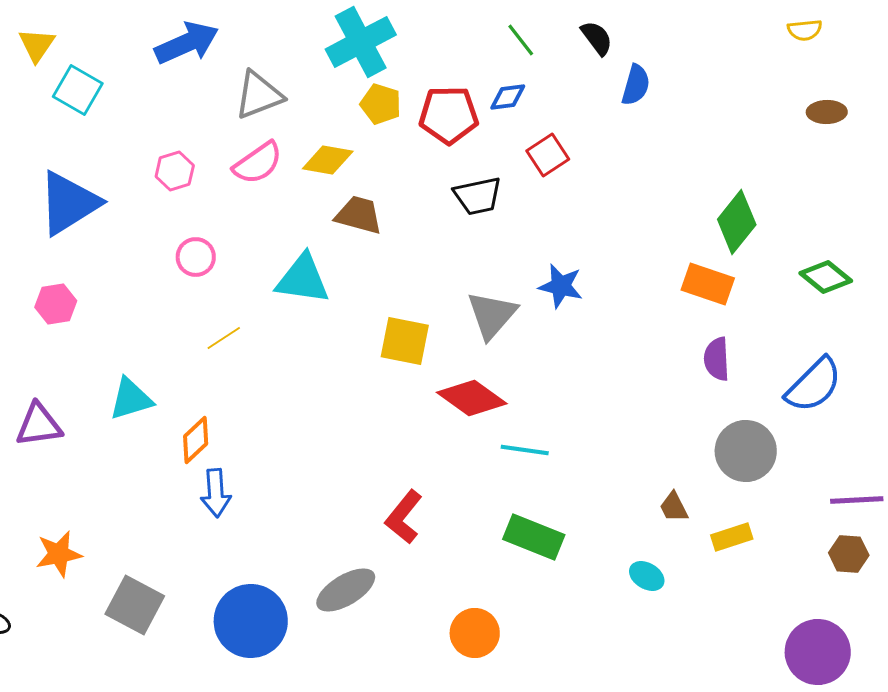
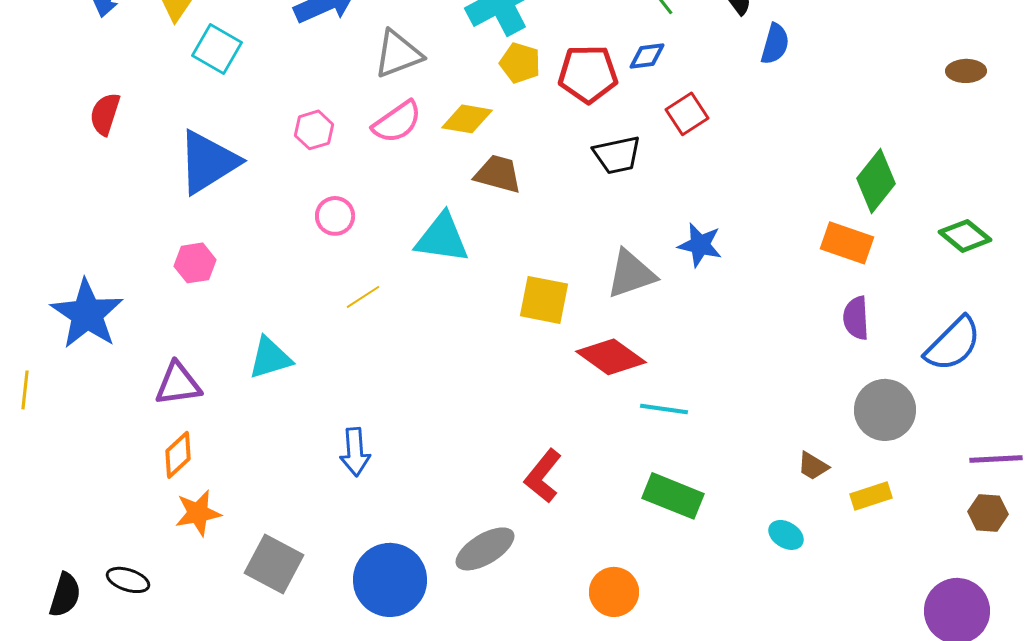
gray triangle: (492, 315) -> (631, 274), turned 30
orange diamond: (196, 440) -> (178, 455), moved
brown trapezoid: (674, 507) -> (813, 466), turned -32

